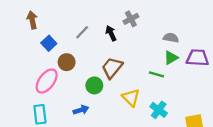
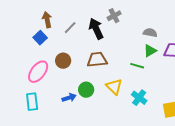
brown arrow: (32, 20) -> (47, 20), moved
black arrow: (111, 33) -> (96, 29), size x1.5
brown circle: (67, 62) -> (63, 61), moved
brown trapezoid: (112, 68) -> (97, 60), turned 45
green circle: (94, 85) -> (86, 90), moved

